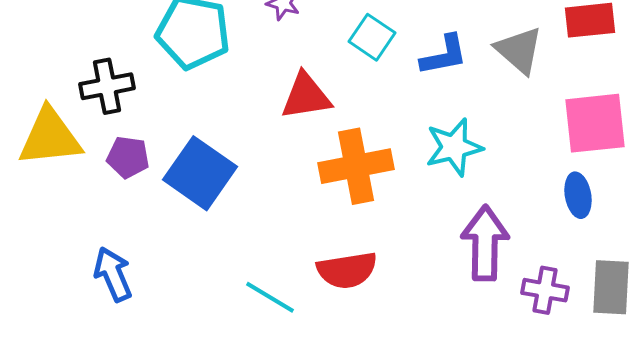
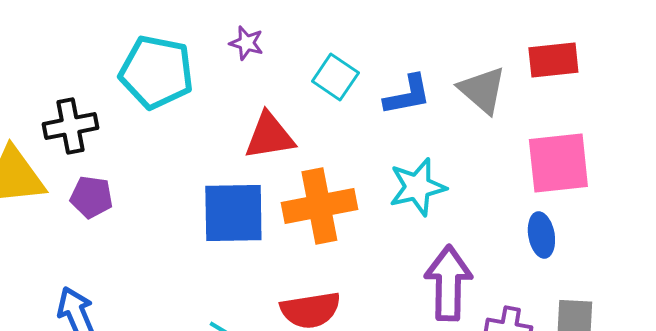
blue square: (200, 173) -> (233, 213), moved, turned -36

